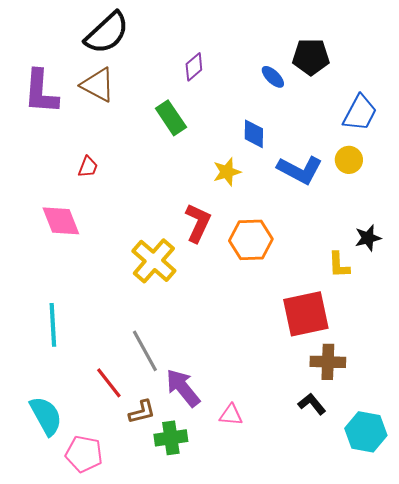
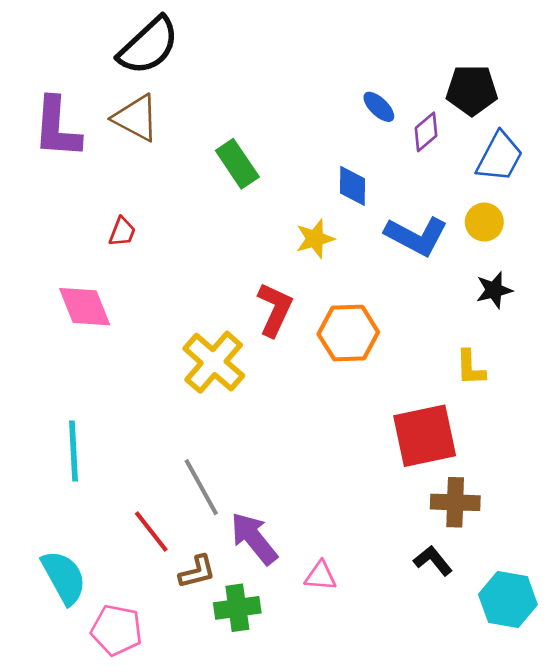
black pentagon: (311, 57) -> (472, 90), moved
purple diamond: (194, 67) -> (426, 132), moved
black star: (368, 238) -> (494, 290), moved

